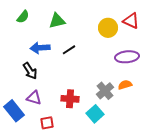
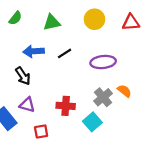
red triangle: (131, 21) -> (131, 22), turned -30
yellow circle: (108, 28) -> (94, 19), moved
purple ellipse: (127, 57) -> (103, 62), moved
orange semicircle: (125, 85) -> (124, 91), turned 56

